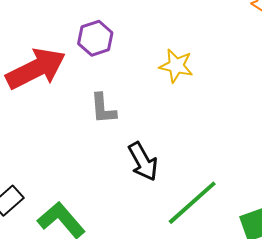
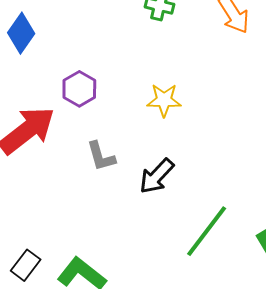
black arrow: (143, 161) -> (157, 176), moved, turned 84

